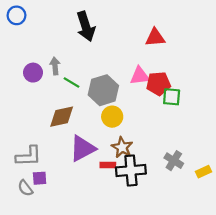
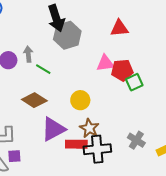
gray hexagon: (103, 90) -> (67, 35), moved
green square: (172, 97) -> (134, 82), turned -30
brown diamond: (62, 117) -> (34, 100), turned 45
red rectangle: (108, 165) -> (76, 144), size x1.5

